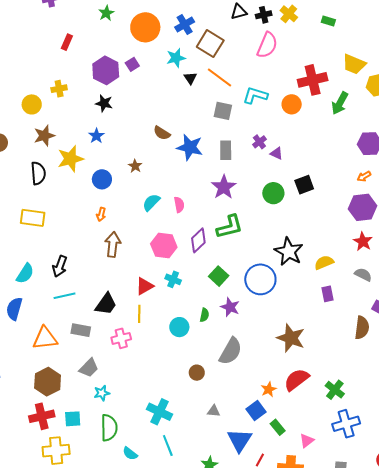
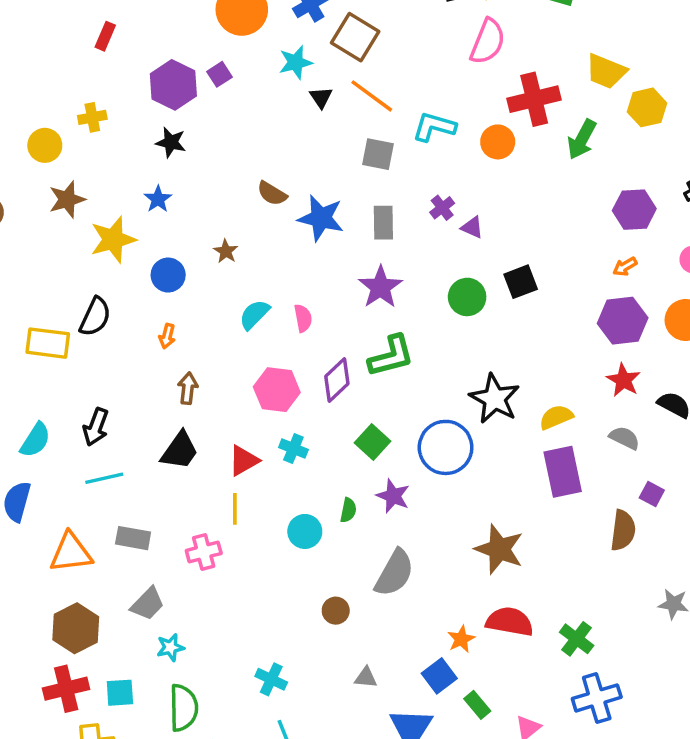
pink semicircle: (267, 45) -> (488, 42), moved
black semicircle: (38, 173) -> (95, 317), moved, turned 30
brown arrow: (113, 244) -> (188, 388), size x0.7
purple rectangle: (327, 294) -> (563, 472), size x1.8
black trapezoid: (106, 304) -> (180, 451), moved
red semicircle: (297, 380) -> (510, 622), turned 48
cyan cross: (159, 412) -> (271, 679), size x0.7

